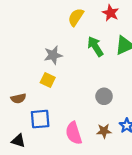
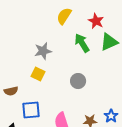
red star: (111, 13) -> (96, 21), moved
gray circle: (104, 96) -> (78, 81), moved

